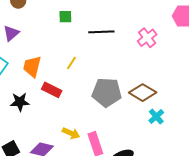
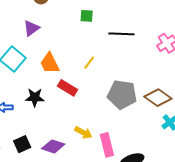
orange trapezoid: (32, 67) -> (50, 63), turned -45

